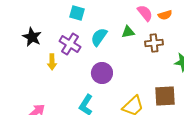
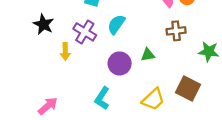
green triangle: (128, 32) -> (148, 55), moved
brown square: (165, 96) -> (188, 88), turned 30

